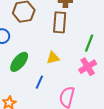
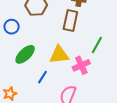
yellow triangle: (53, 58) -> (59, 55), size x1.5
pink cross: (88, 67) -> (81, 65), moved

